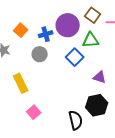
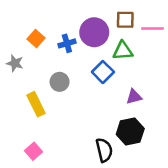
brown square: (93, 15) -> (125, 20), turned -35
gray circle: (40, 54) -> (60, 82), moved
purple triangle: (100, 77) -> (134, 97), turned -32
pink square: (34, 112) -> (33, 151), moved

